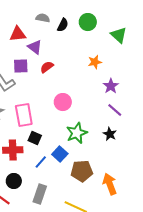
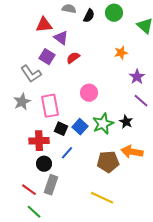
purple square: (21, 66) -> (47, 57), turned 35
black star: (110, 134) -> (126, 122), moved
blue square: (60, 154) -> (80, 127), moved
black circle: (14, 181) -> (44, 164), moved
orange arrow: (110, 184) -> (132, 152), moved, turned -60
gray rectangle: (40, 194) -> (51, 185), moved

